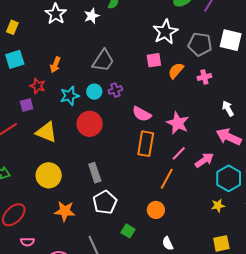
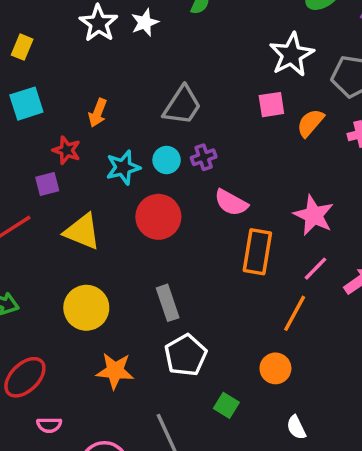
white star: (92, 16) -> (145, 23), moved
pink semicircle: (142, 114) -> (231, 203), moved

